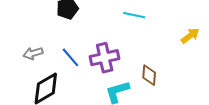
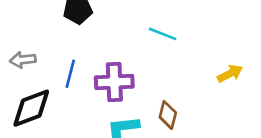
blue line: (70, 57) -> (70, 74), turned 45

